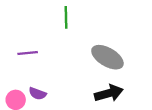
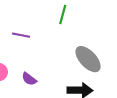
purple semicircle: (37, 94) -> (29, 79), moved

